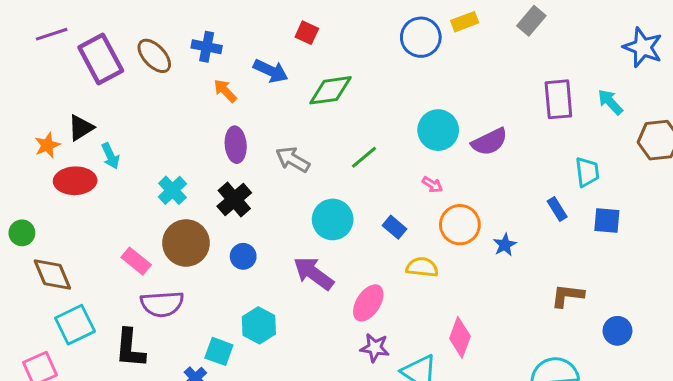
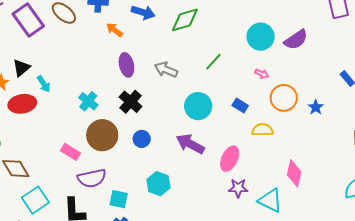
cyan square: (219, 351) -> (119, 199), moved

